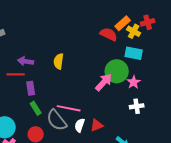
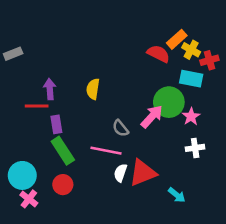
red cross: (148, 22) -> (209, 60), moved
purple arrow: (26, 61) -> (50, 89), turned 77
green rectangle: (36, 108) -> (63, 151), size x1.5
gray semicircle: (57, 120) -> (120, 128), moved, size x0.6
red triangle: (97, 125) -> (143, 173), size x1.6

